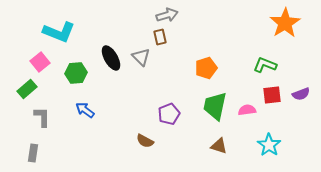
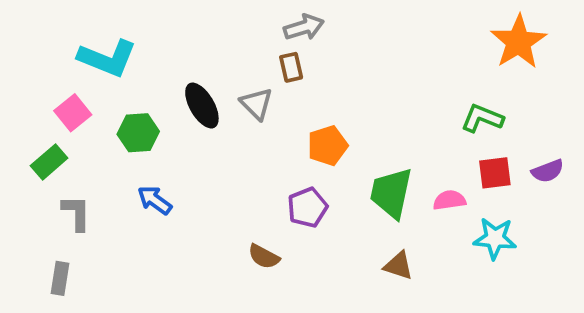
orange pentagon: (206, 68) -> (327, 146), moved
cyan star: (269, 145) -> (495, 238), moved, turned -30

